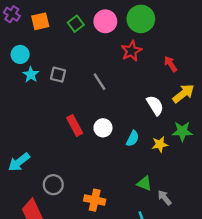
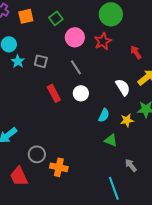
pink circle: (105, 21) -> (75, 37), moved
red rectangle: (75, 125) -> (54, 93), moved
white circle: (103, 128) -> (81, 93), moved
green triangle: (144, 183) -> (111, 140), moved
orange cross: (95, 200) -> (59, 167), moved

